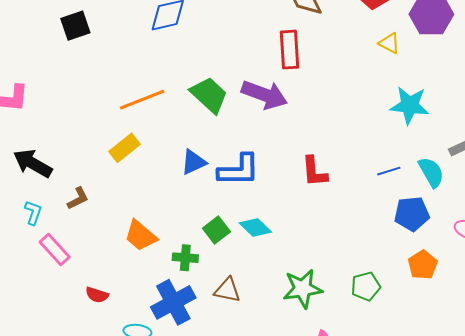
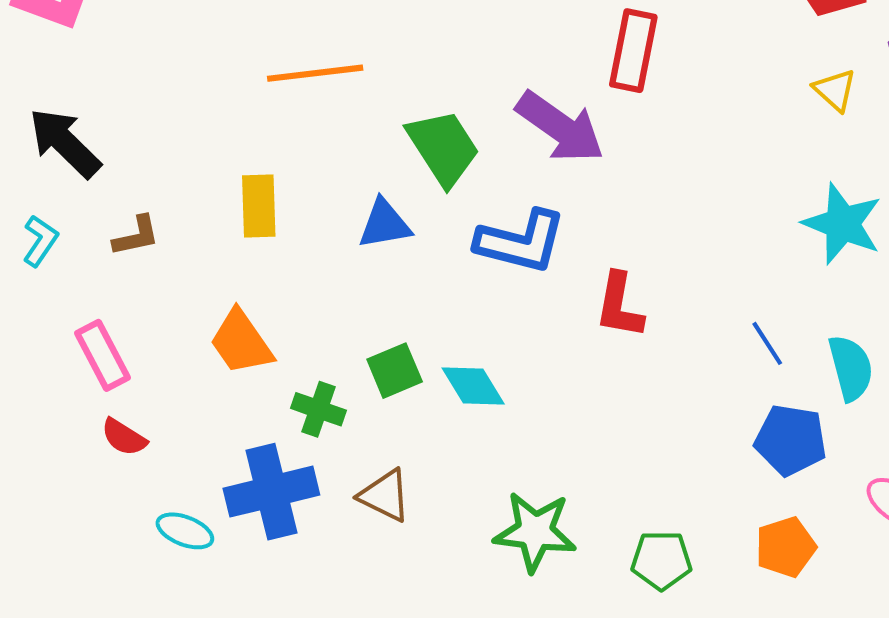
green trapezoid: (209, 95) -> (443, 148), moved
yellow rectangle: (125, 148) -> (259, 206), moved, turned -68
blue L-shape: (239, 170) -> (521, 242), moved
blue line: (389, 171) -> (767, 343), turned 60
pink rectangle: (55, 249) -> (103, 355), moved

